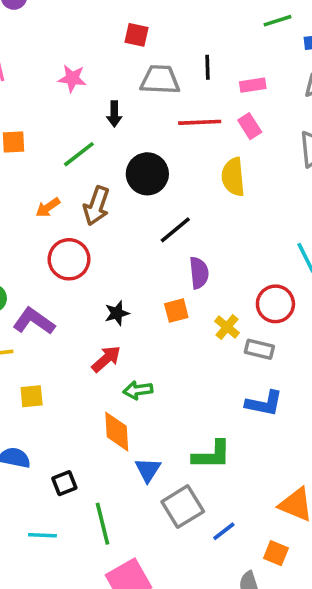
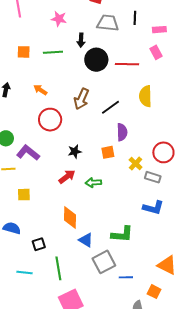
red line: (200, 122) -> (127, 64), moved
green line: (79, 154) -> (53, 52), moved, turned 30
black circle: (147, 174) -> (96, 60), moved
yellow semicircle: (233, 177) -> (145, 96), moved
brown arrow: (96, 206) -> (81, 99), moved
orange arrow: (48, 207) -> (40, 90), turned 64
green arrow: (138, 390) -> (93, 183), moved
blue triangle: (148, 470) -> (86, 240), turned -35
blue line: (224, 531) -> (126, 277), turned 32

